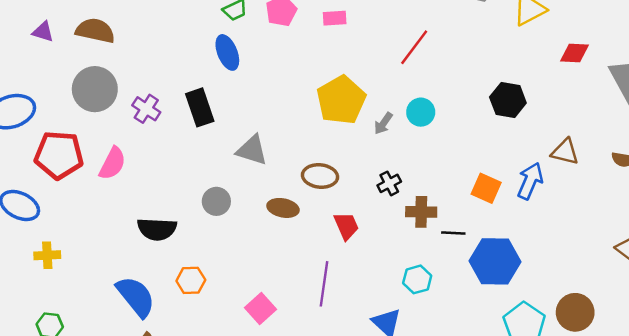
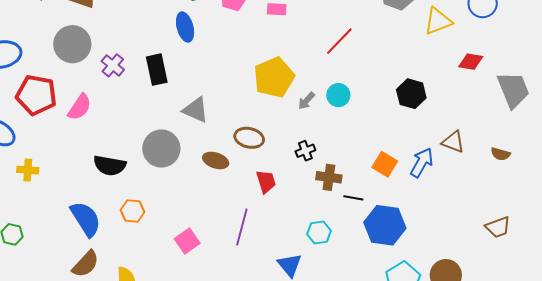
gray circle: (216, 201) -> (161, 149), size x1.6
yellow cross: (47, 255) -> (28, 170), moved

